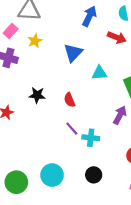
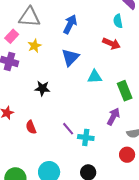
blue arrow: (89, 16) -> (70, 24), moved
black star: (37, 95) -> (42, 88), moved
red semicircle: (69, 100) -> (31, 127), moved

